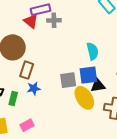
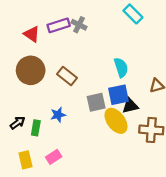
gray cross: (54, 20) -> (79, 25), moved, turned 32
red triangle: (31, 21) -> (32, 34), moved
brown rectangle: (27, 70) -> (67, 76), moved, turned -66

